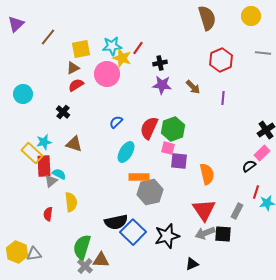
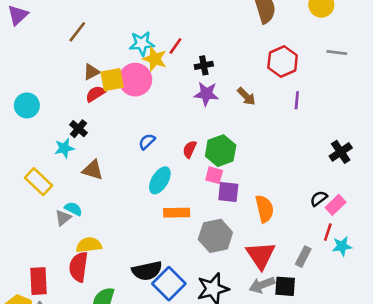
brown line: (48, 37) -> (77, 32), moved
yellow square: (81, 49) -> (112, 80), moved
purple line: (223, 98) -> (297, 100), moved
red semicircle: (149, 128) -> (190, 149), size x0.6
cyan star: (44, 142) -> (64, 148), moved
pink rectangle: (262, 153) -> (336, 205), moved
red rectangle: (44, 166) -> (38, 281), moved
gray hexagon: (150, 192) -> (215, 236), moved
yellow semicircle: (71, 202) -> (89, 245), turned -90
red semicircle: (48, 214) -> (79, 267), moved, size x1.6

